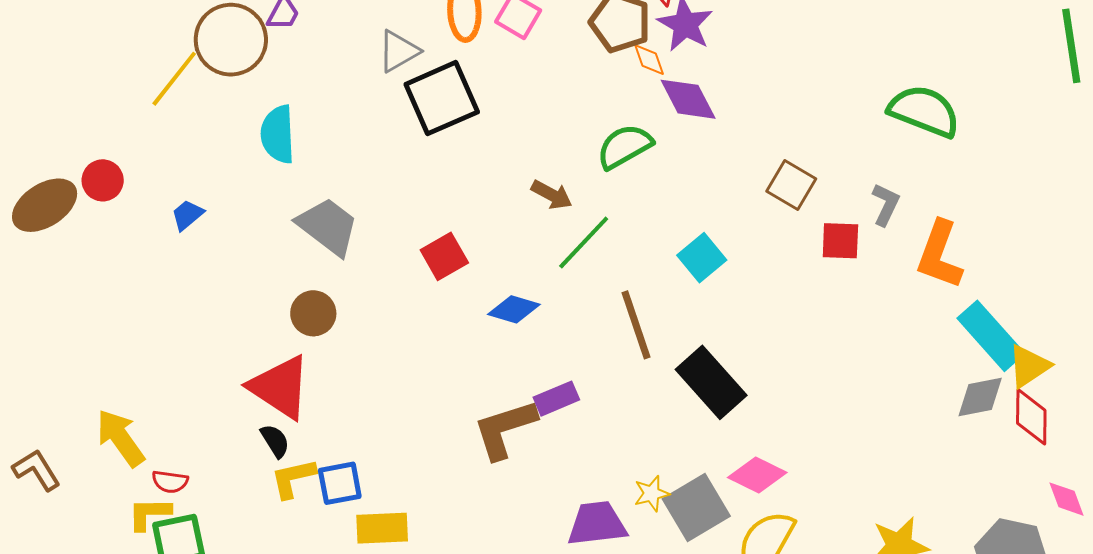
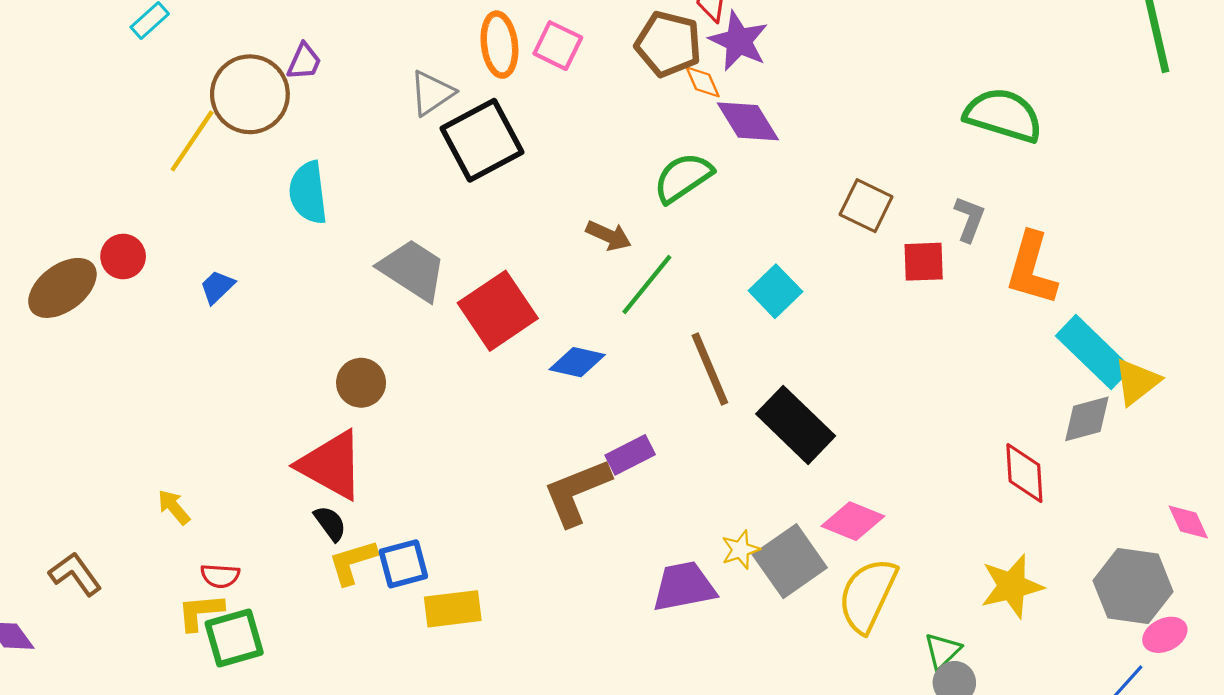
gray trapezoid: (328, 226) -> (413, 270), moved
red square: (444, 256) -> (498, 311), size x1.5
red diamond: (1031, 417) -> (1024, 473), moved
yellow arrow: (120, 438) -> (174, 507), moved, size x0.6

